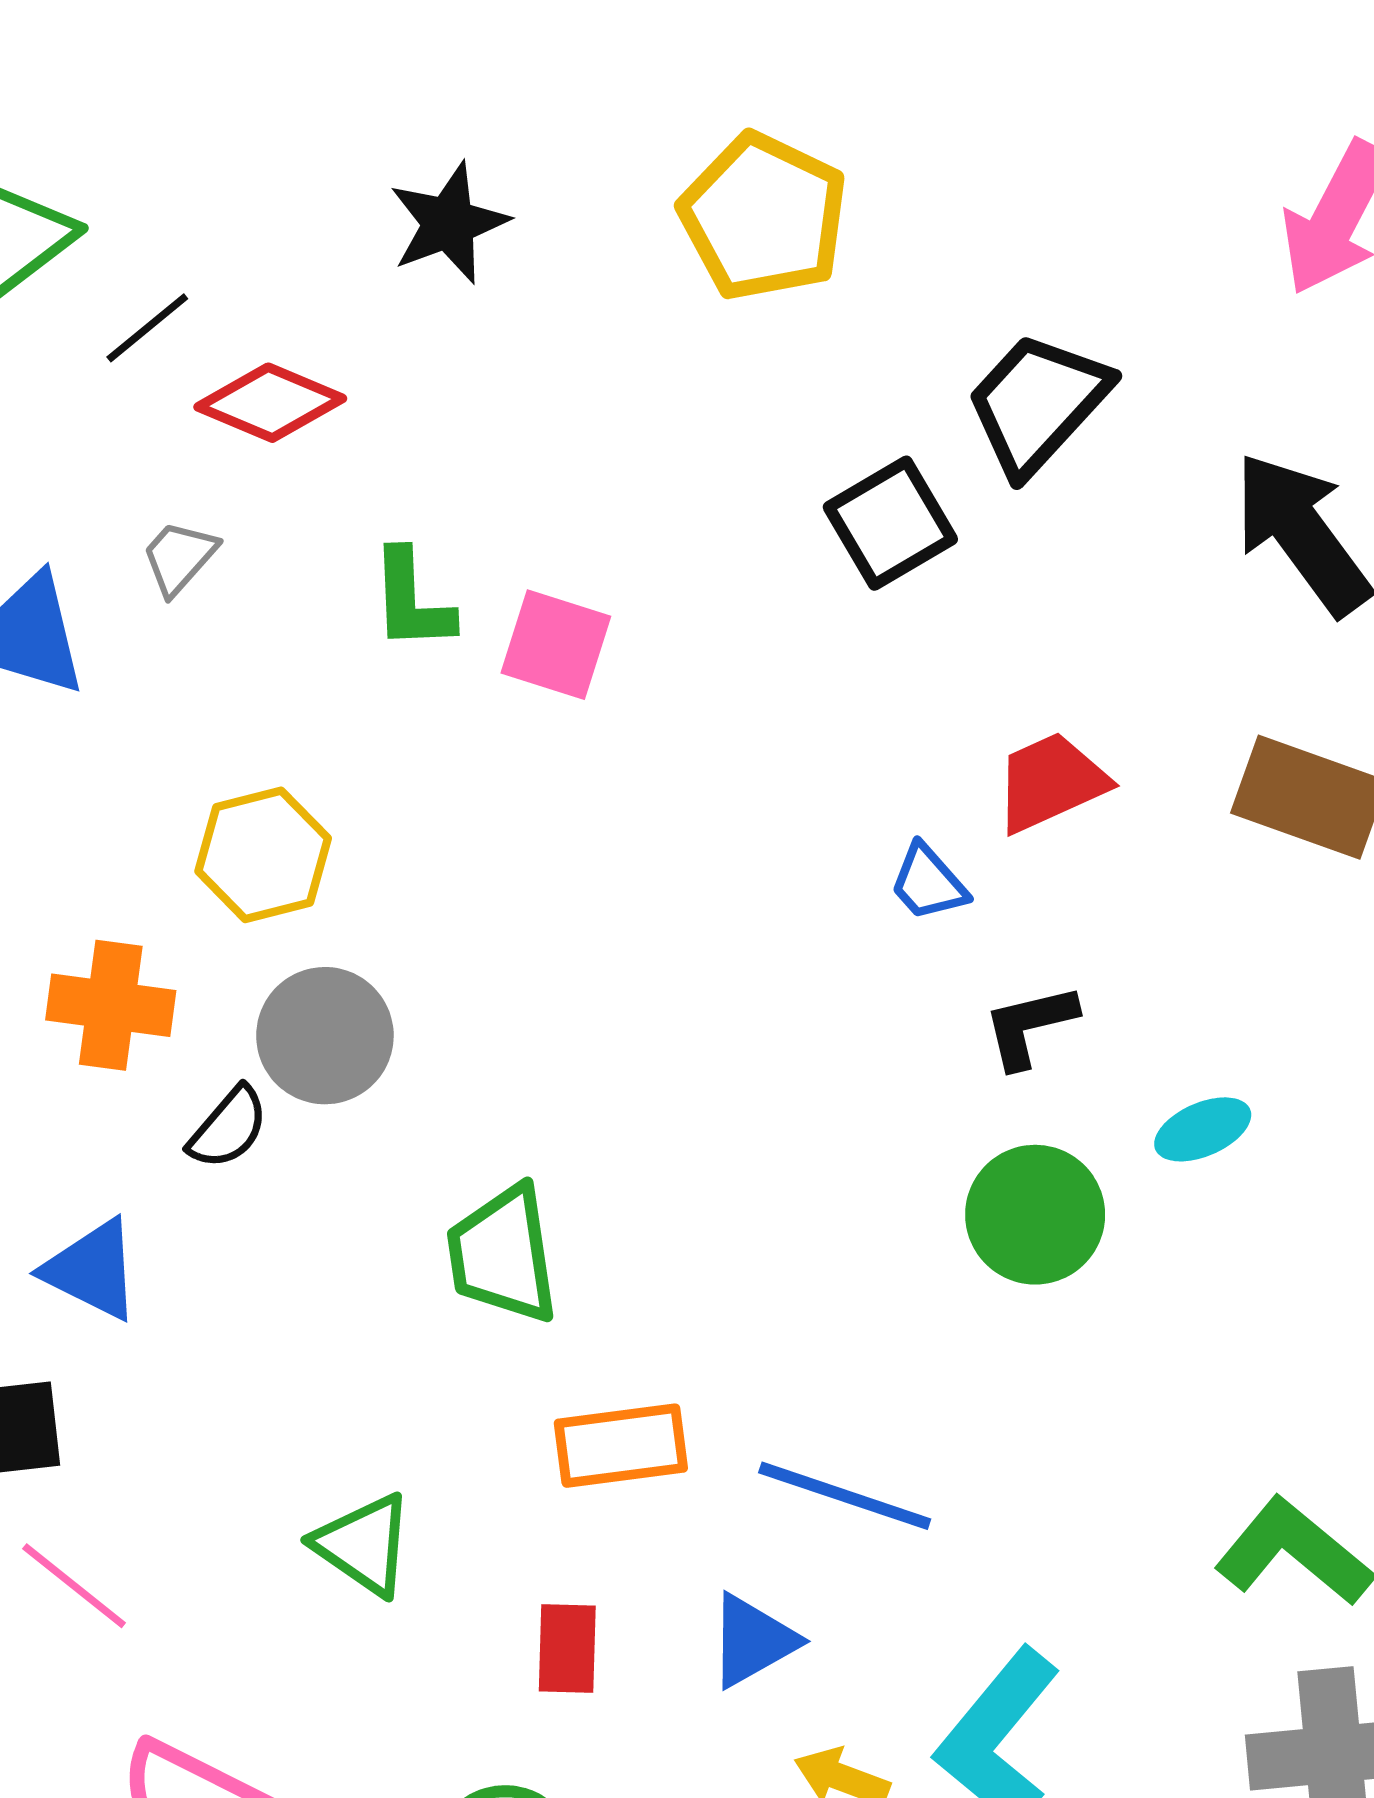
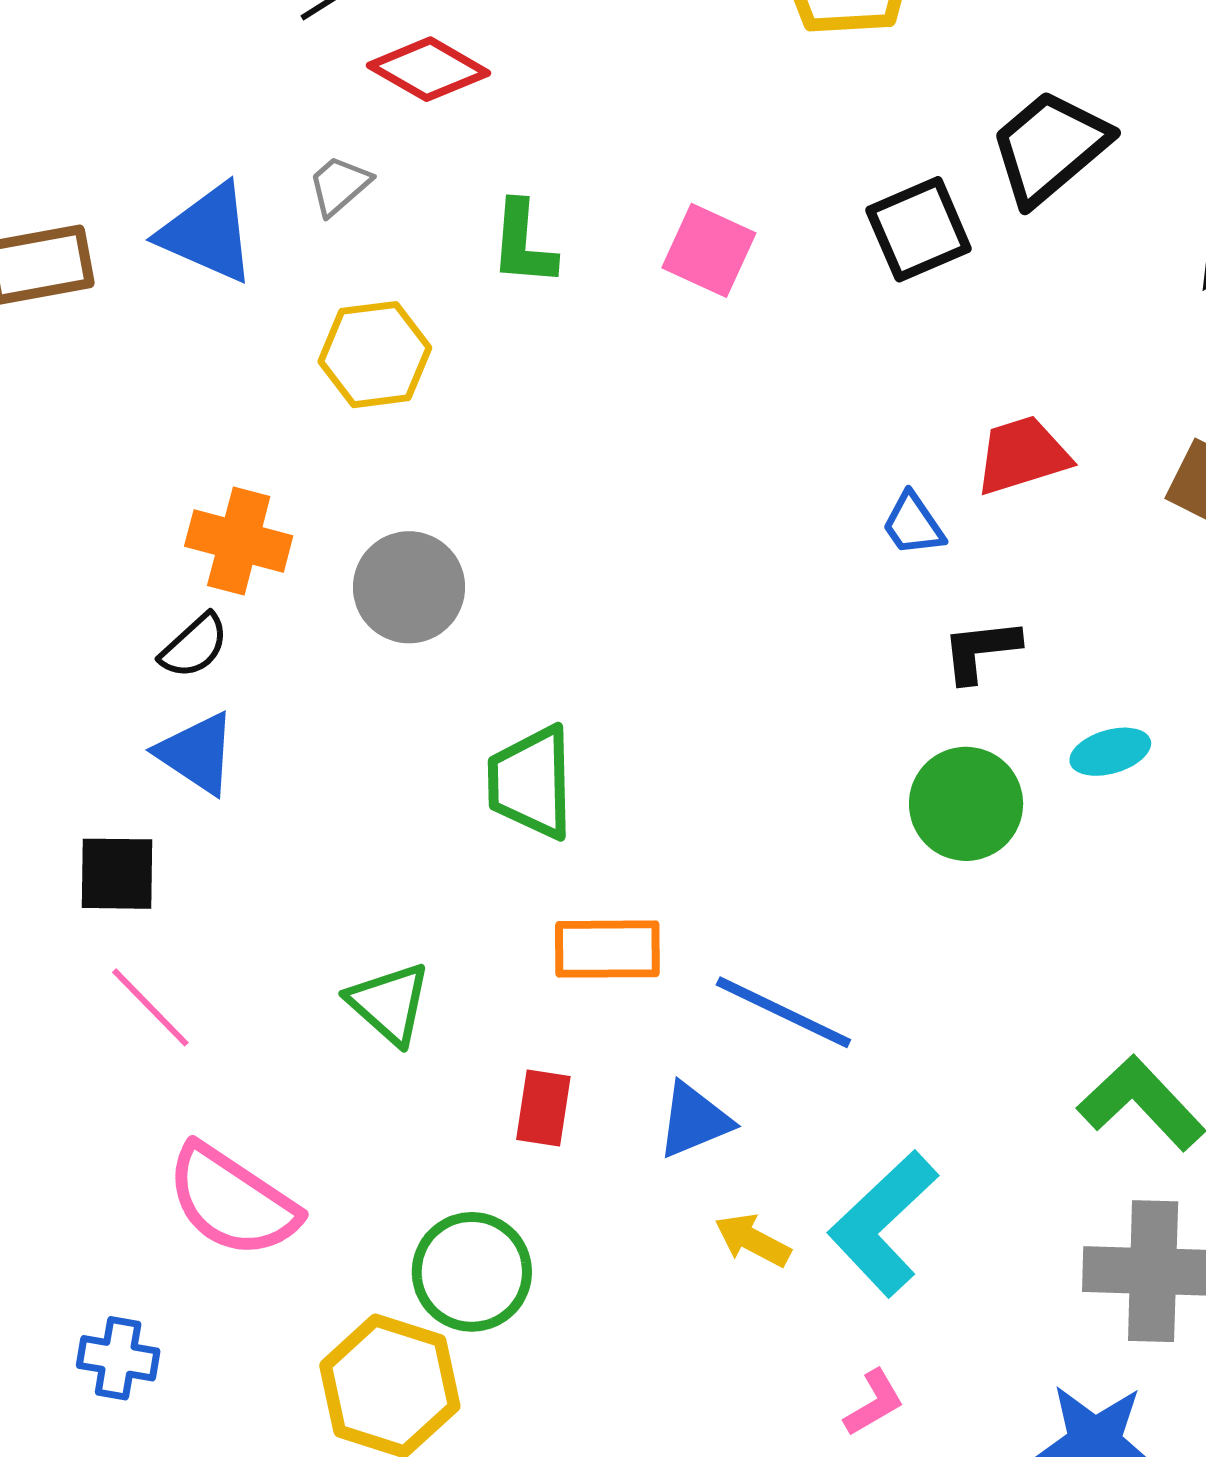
pink square: (556, 645) -> (709, 250), moved
yellow hexagon: (263, 855) -> (375, 355), moved
black semicircle: (228, 1128) -> (194, 646), moved

